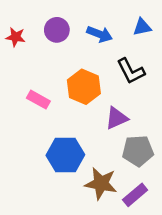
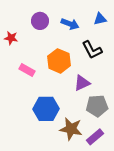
red star: (16, 37) -> (11, 38), moved

